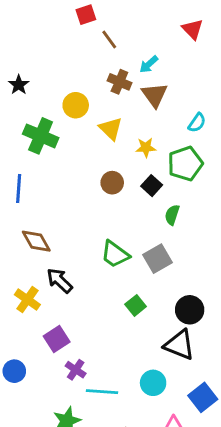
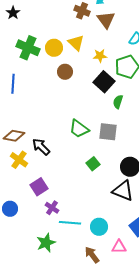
yellow circle: (76, 105) -> (54, 48), moved
brown circle: (112, 183) -> (65, 72), moved
black square: (152, 186) -> (104, 82), size x1.5
brown diamond: (36, 241) -> (14, 136), moved, turned -50
gray square: (157, 259) -> (108, 132), turned 36
cyan circle: (153, 383) -> (99, 227), moved

